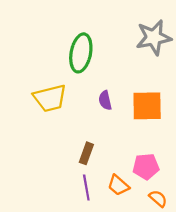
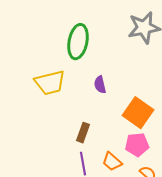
orange square: (147, 106) -> (138, 113), moved, turned 36

